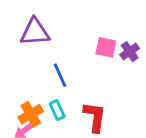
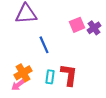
pink square: (106, 47) -> (77, 25), turned -35
cyan rectangle: (57, 110) -> (50, 77), moved, turned 32

